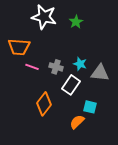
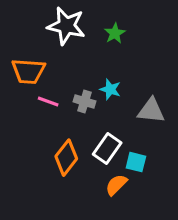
cyan star: (80, 64) -> (110, 89), moved
white rectangle: (71, 85) -> (107, 148), moved

